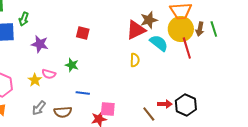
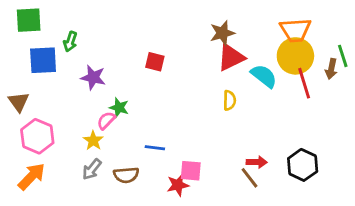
brown star: (149, 20) -> (222, 33), moved
brown arrow: (200, 29) -> (331, 69), moved
green star: (72, 65) -> (119, 108), moved
pink semicircle: (49, 74) -> (106, 120), turned 120
yellow star: (35, 80) -> (93, 141), moved
red arrow: (165, 104) -> (257, 162), moved

